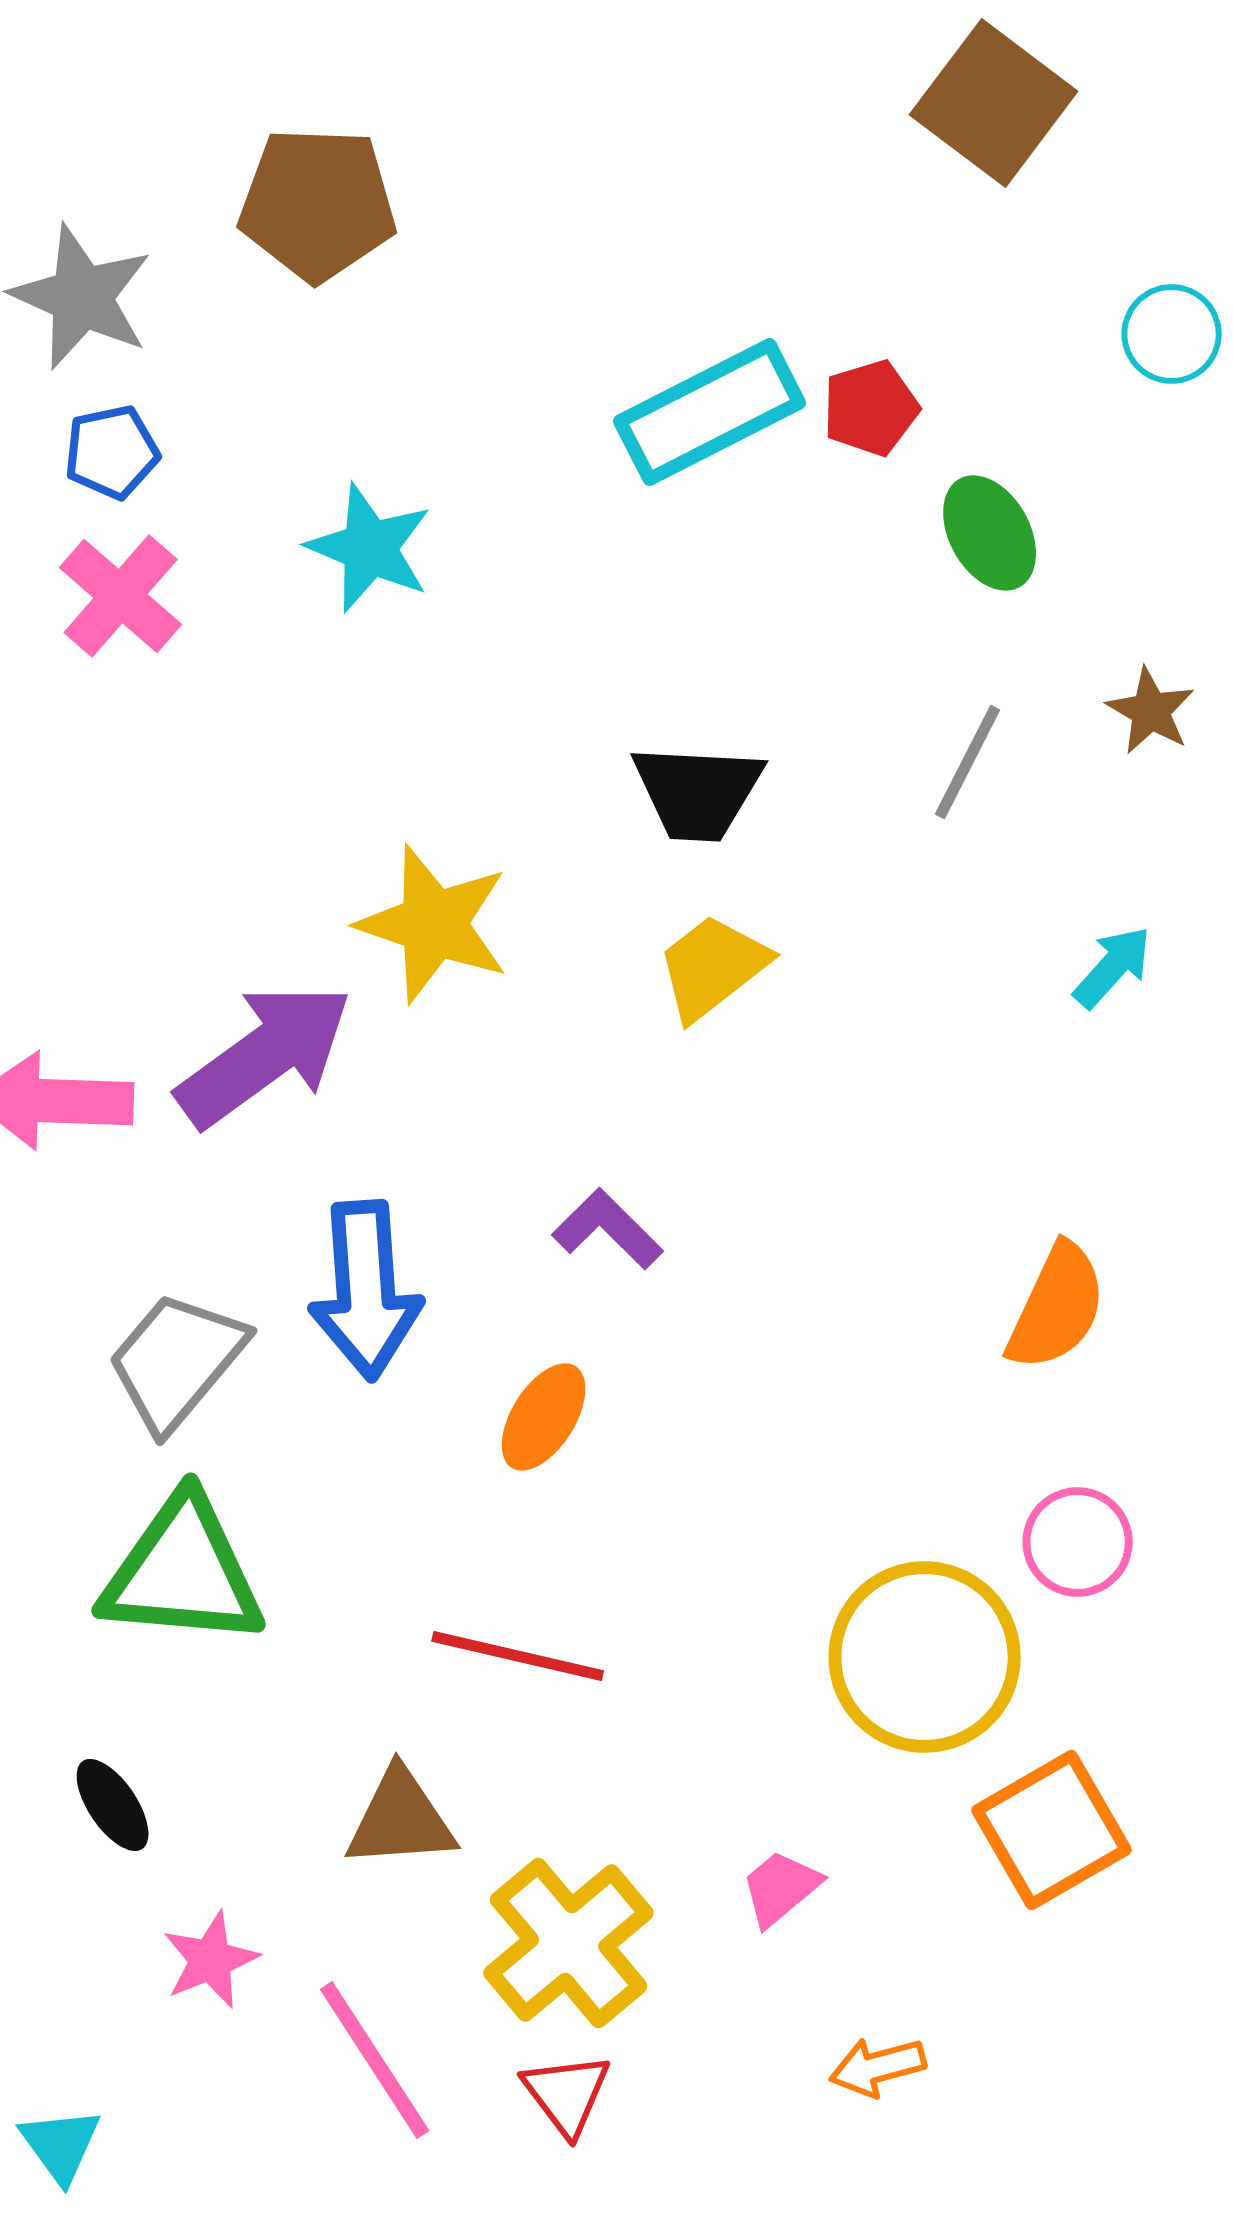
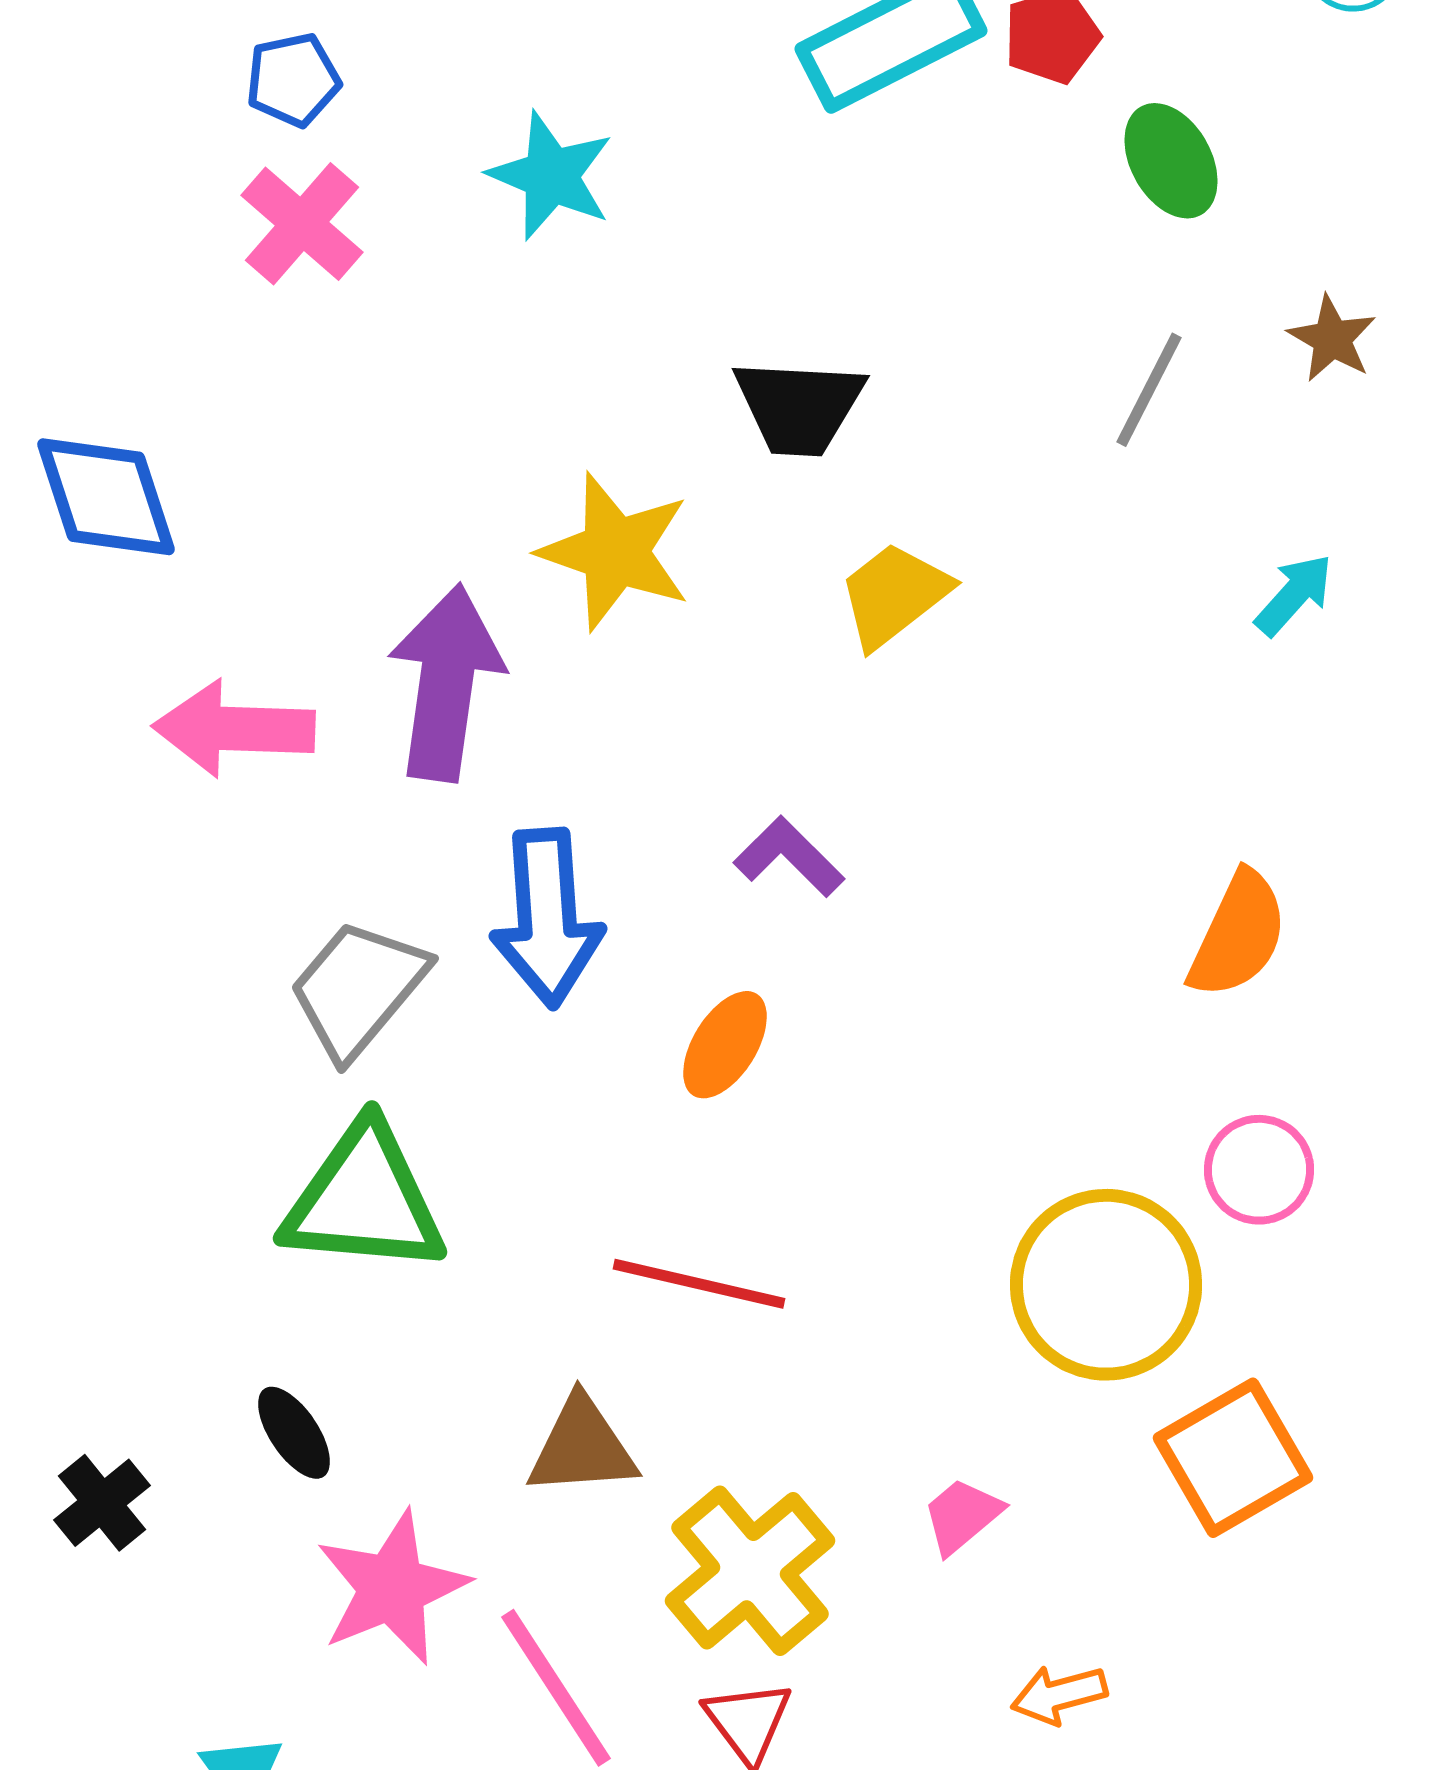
black trapezoid: (698, 792) -> (799, 407), moved
purple arrow: (265, 1055) -> (446, 683), turned -46
pink star: (211, 1960) -> (392, 1588), size x1.6

